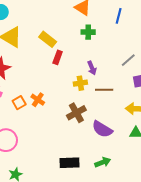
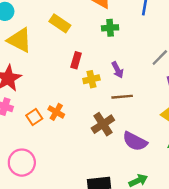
yellow rectangle: (48, 39) -> (60, 23), moved
yellow cross: (80, 83) -> (91, 79), moved
brown line: (104, 90) -> (122, 97), moved

